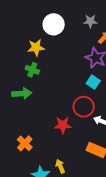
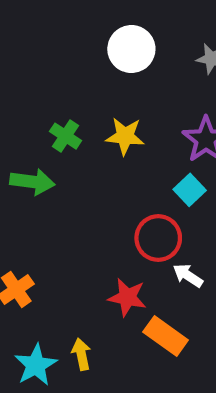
yellow star: (36, 48) -> (125, 136), moved
red star: (63, 125) -> (127, 297), moved

